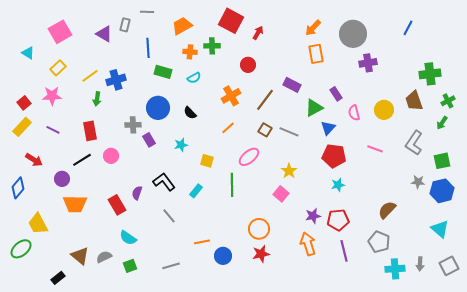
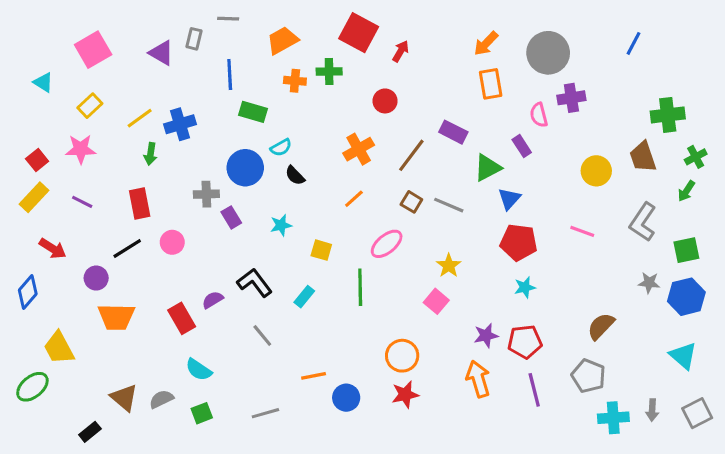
cyan semicircle: (194, 78) -> (281, 148), moved
pink semicircle: (354, 113) -> (539, 115), moved
purple semicircle: (137, 193) -> (213, 300), turned 40

